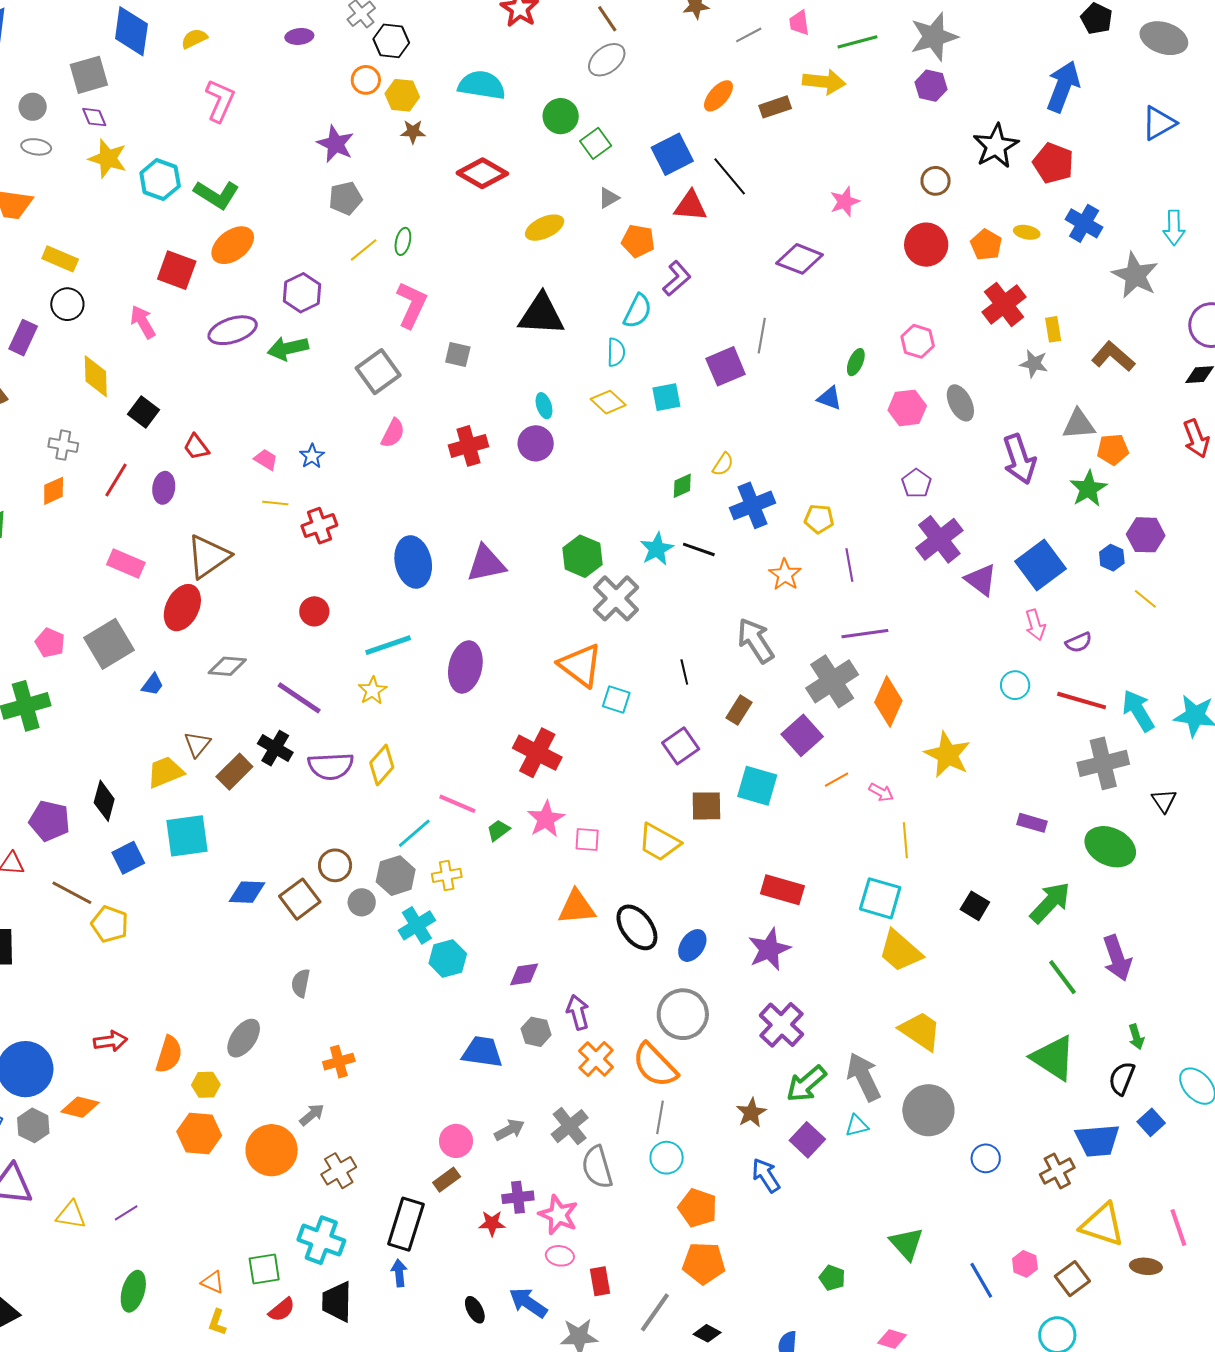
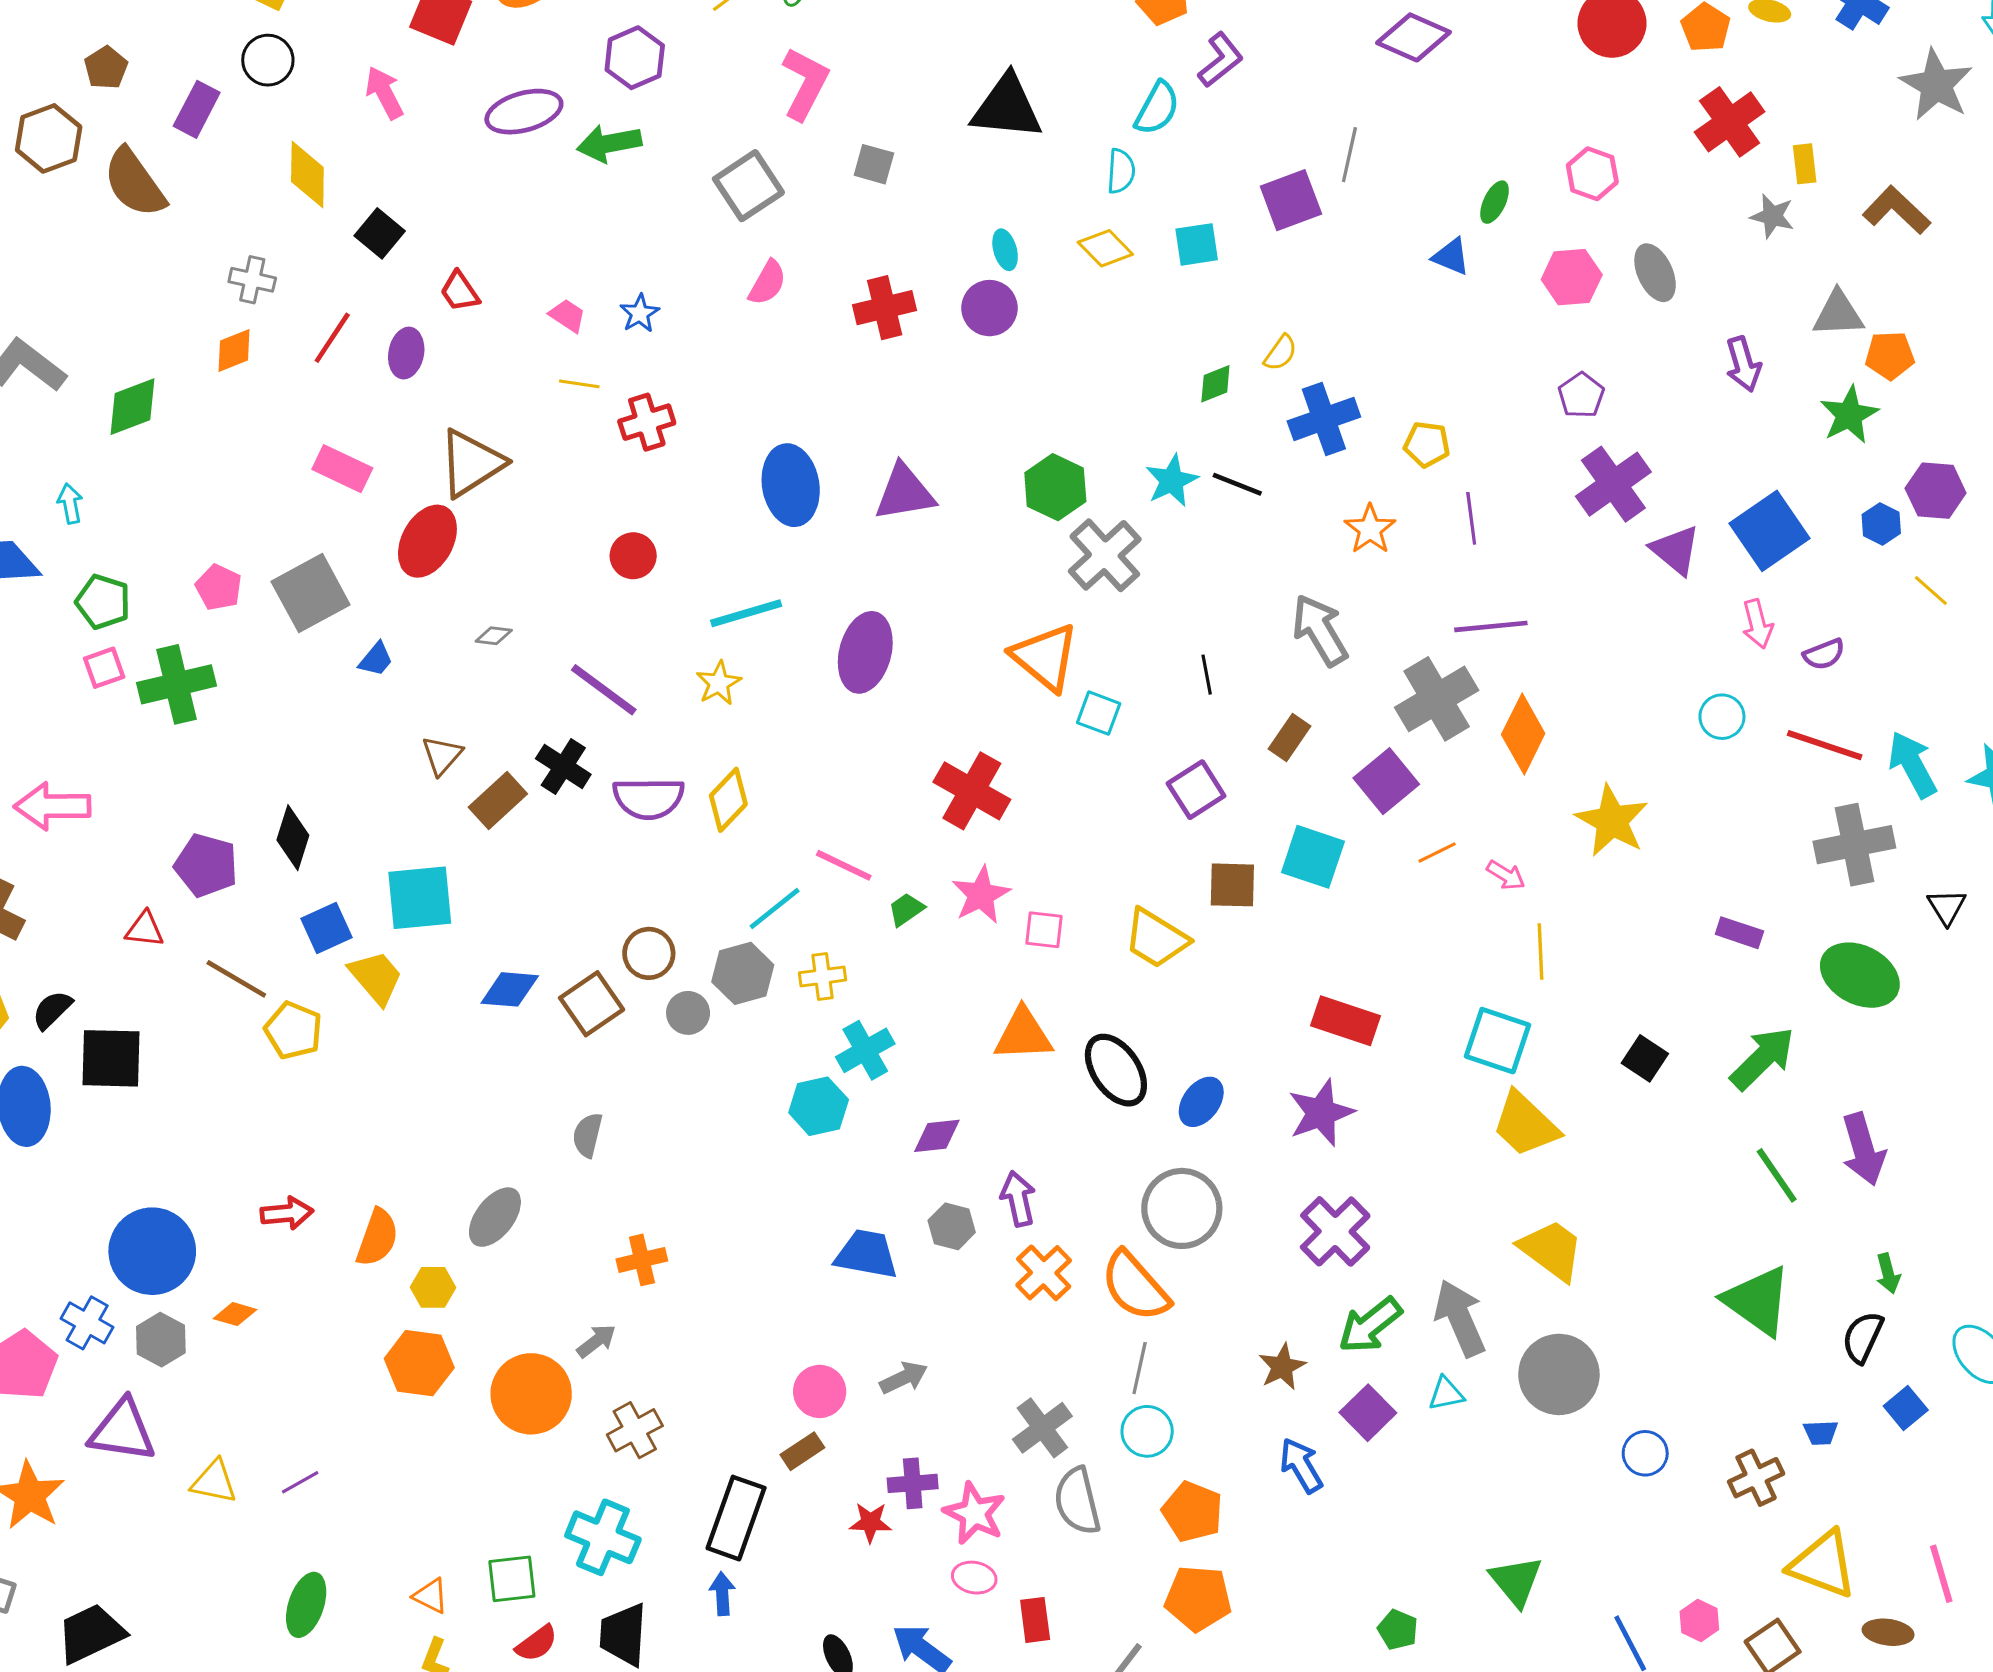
purple arrow: (1019, 459) -> (1743, 364), size x0.7
gray diamond: (227, 666) -> (494, 636), size x0.6
yellow trapezoid: (165, 772) -> (376, 977), moved, turned 69
cyan cross: (417, 925) -> (865, 1050), moved
orange diamond: (80, 1107) -> (235, 1314), size x0.7
gray cross: (570, 1126) -> (1042, 1428), moved
blue trapezoid: (1097, 1140) -> (1821, 1433), size x0.5
gray semicircle: (597, 1167) -> (1077, 1501), moved

